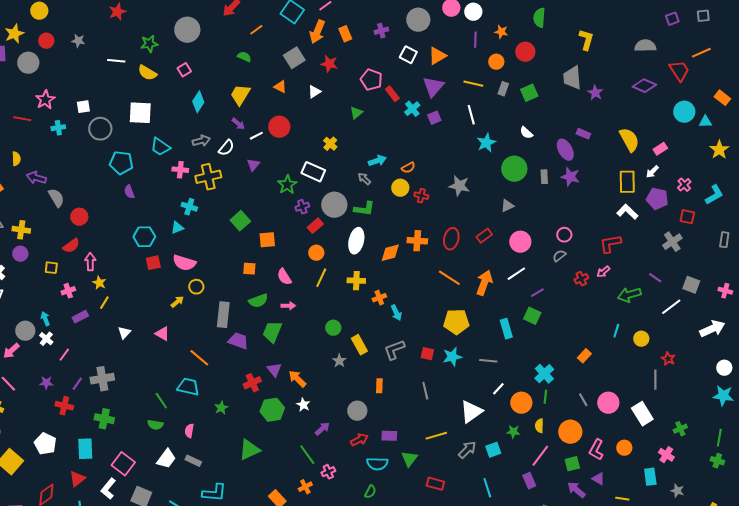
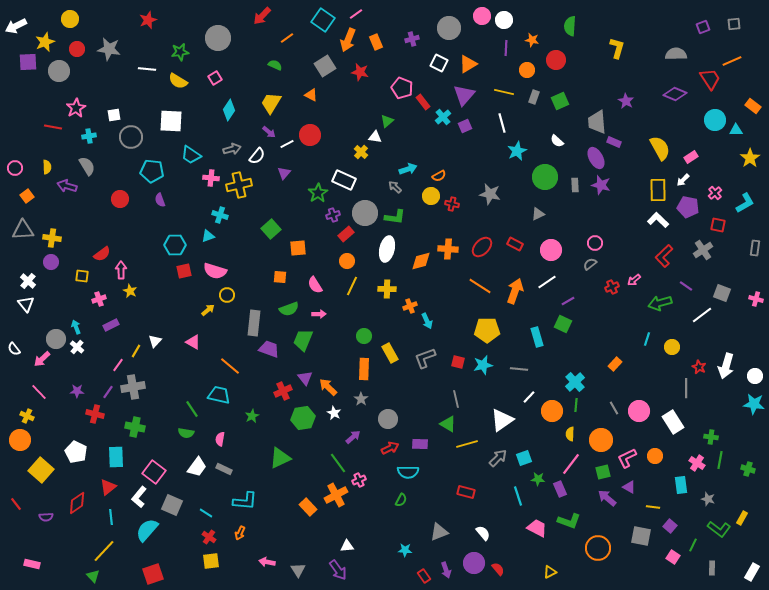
gray star: (78, 41) -> (109, 49), size x1.6
gray trapezoid: (572, 78) -> (597, 122), moved
white triangle: (314, 92) -> (375, 137), moved, turned 40
gray semicircle: (56, 198) -> (87, 166), moved
red circle: (79, 217) -> (120, 199), moved
red rectangle: (484, 236) -> (515, 244), turned 63
red ellipse: (451, 239) -> (482, 247), turned 30
red L-shape: (610, 244) -> (664, 256), moved, turned -35
yellow line: (104, 303) -> (136, 351), moved
white arrow: (712, 329) -> (726, 366), moved, turned 130
pink line: (64, 355) -> (118, 365), moved
gray star: (339, 361) -> (361, 399), moved
orange rectangle: (379, 386) -> (364, 369), moved, size x1.5
green cross: (680, 429) -> (711, 437), turned 32
green star: (513, 432) -> (538, 479), moved
green line: (719, 438) -> (720, 460), moved
pink L-shape: (596, 450) -> (627, 458), turned 35
green triangle: (409, 459) -> (448, 424), moved, turned -36
orange cross: (305, 487) -> (336, 495), size x1.6

